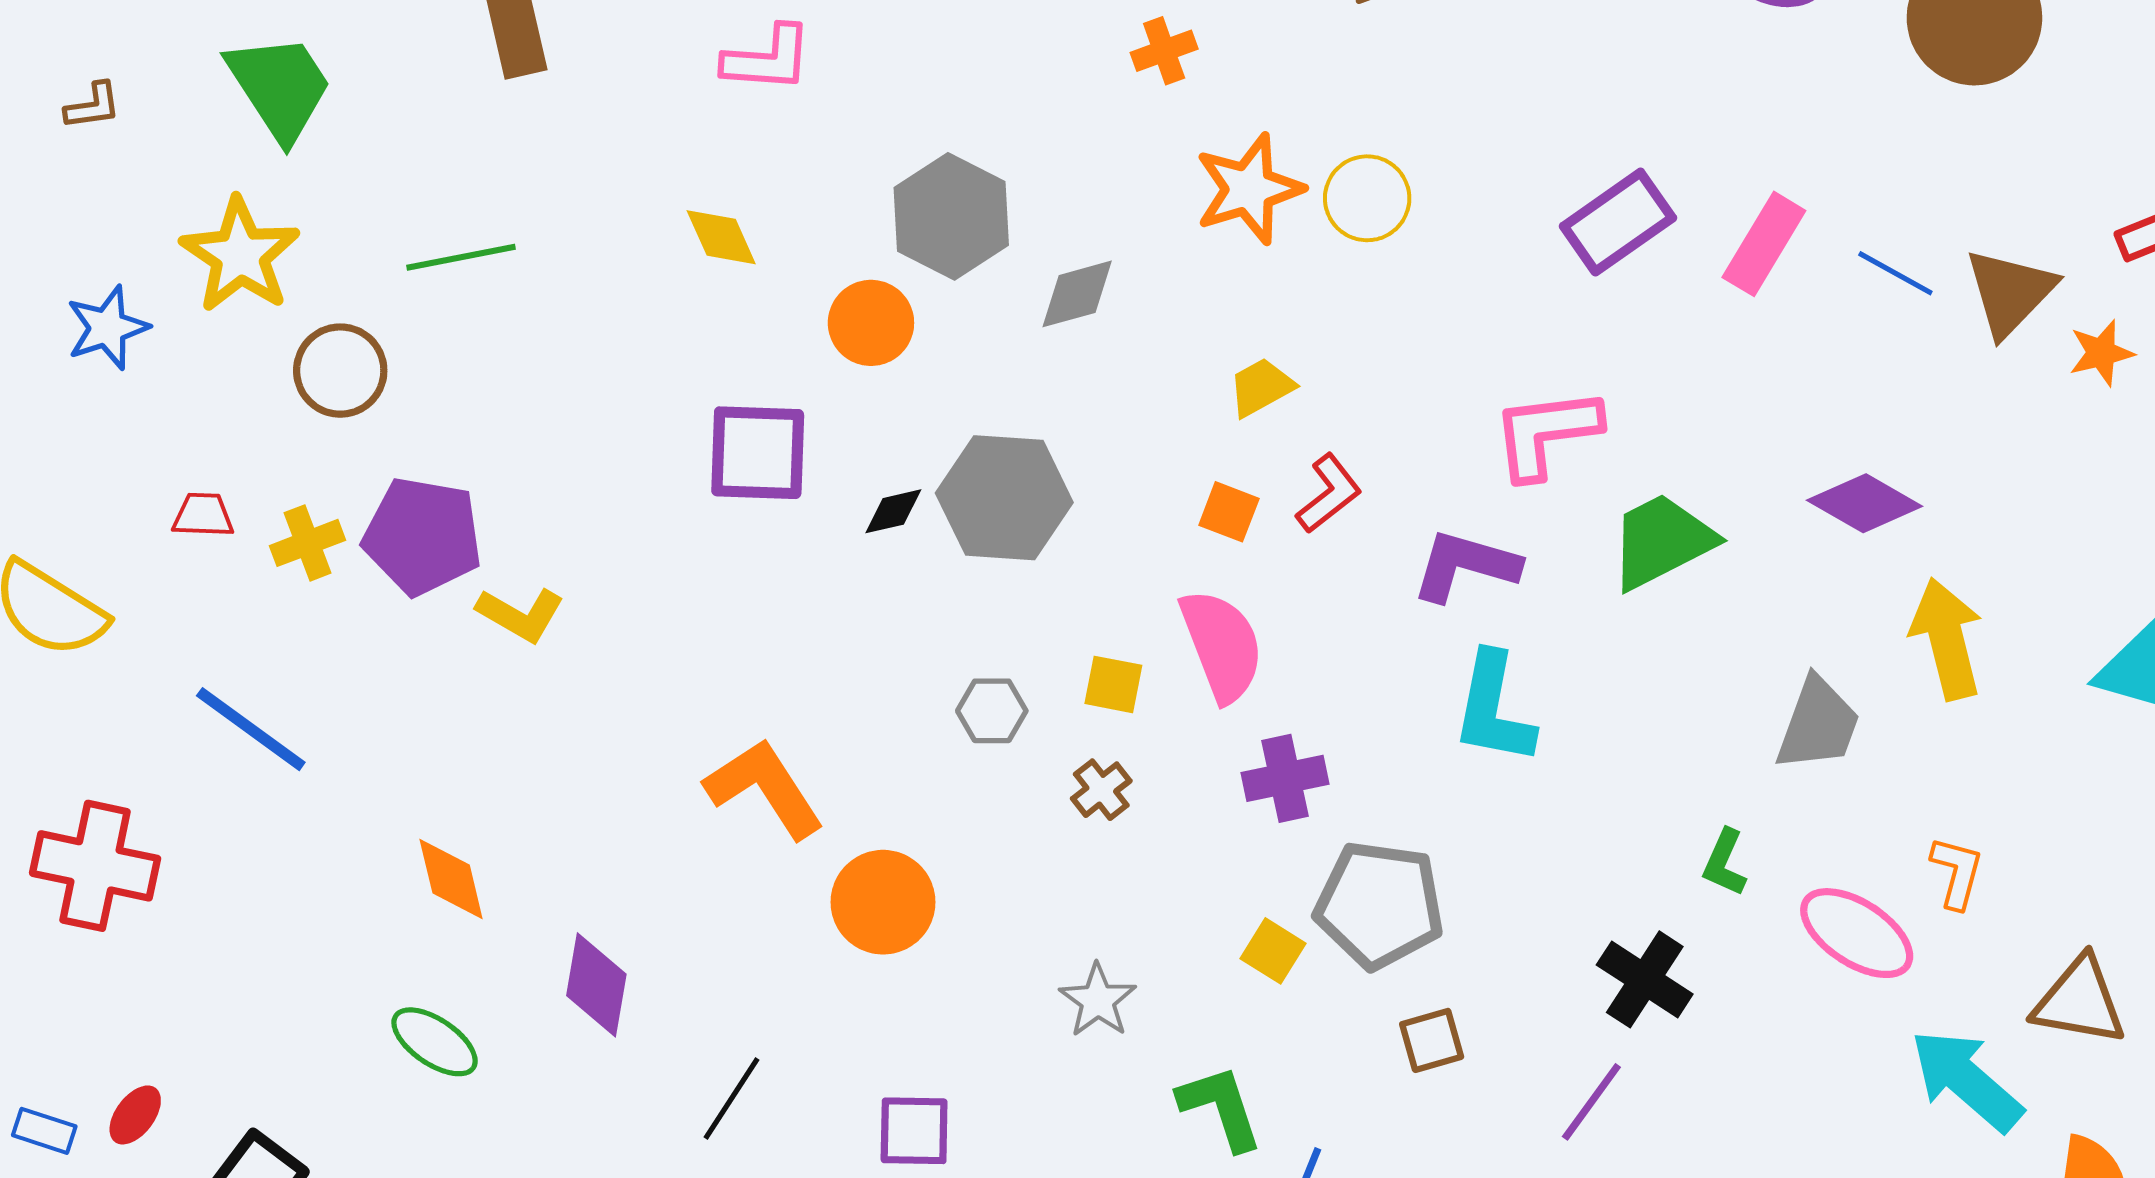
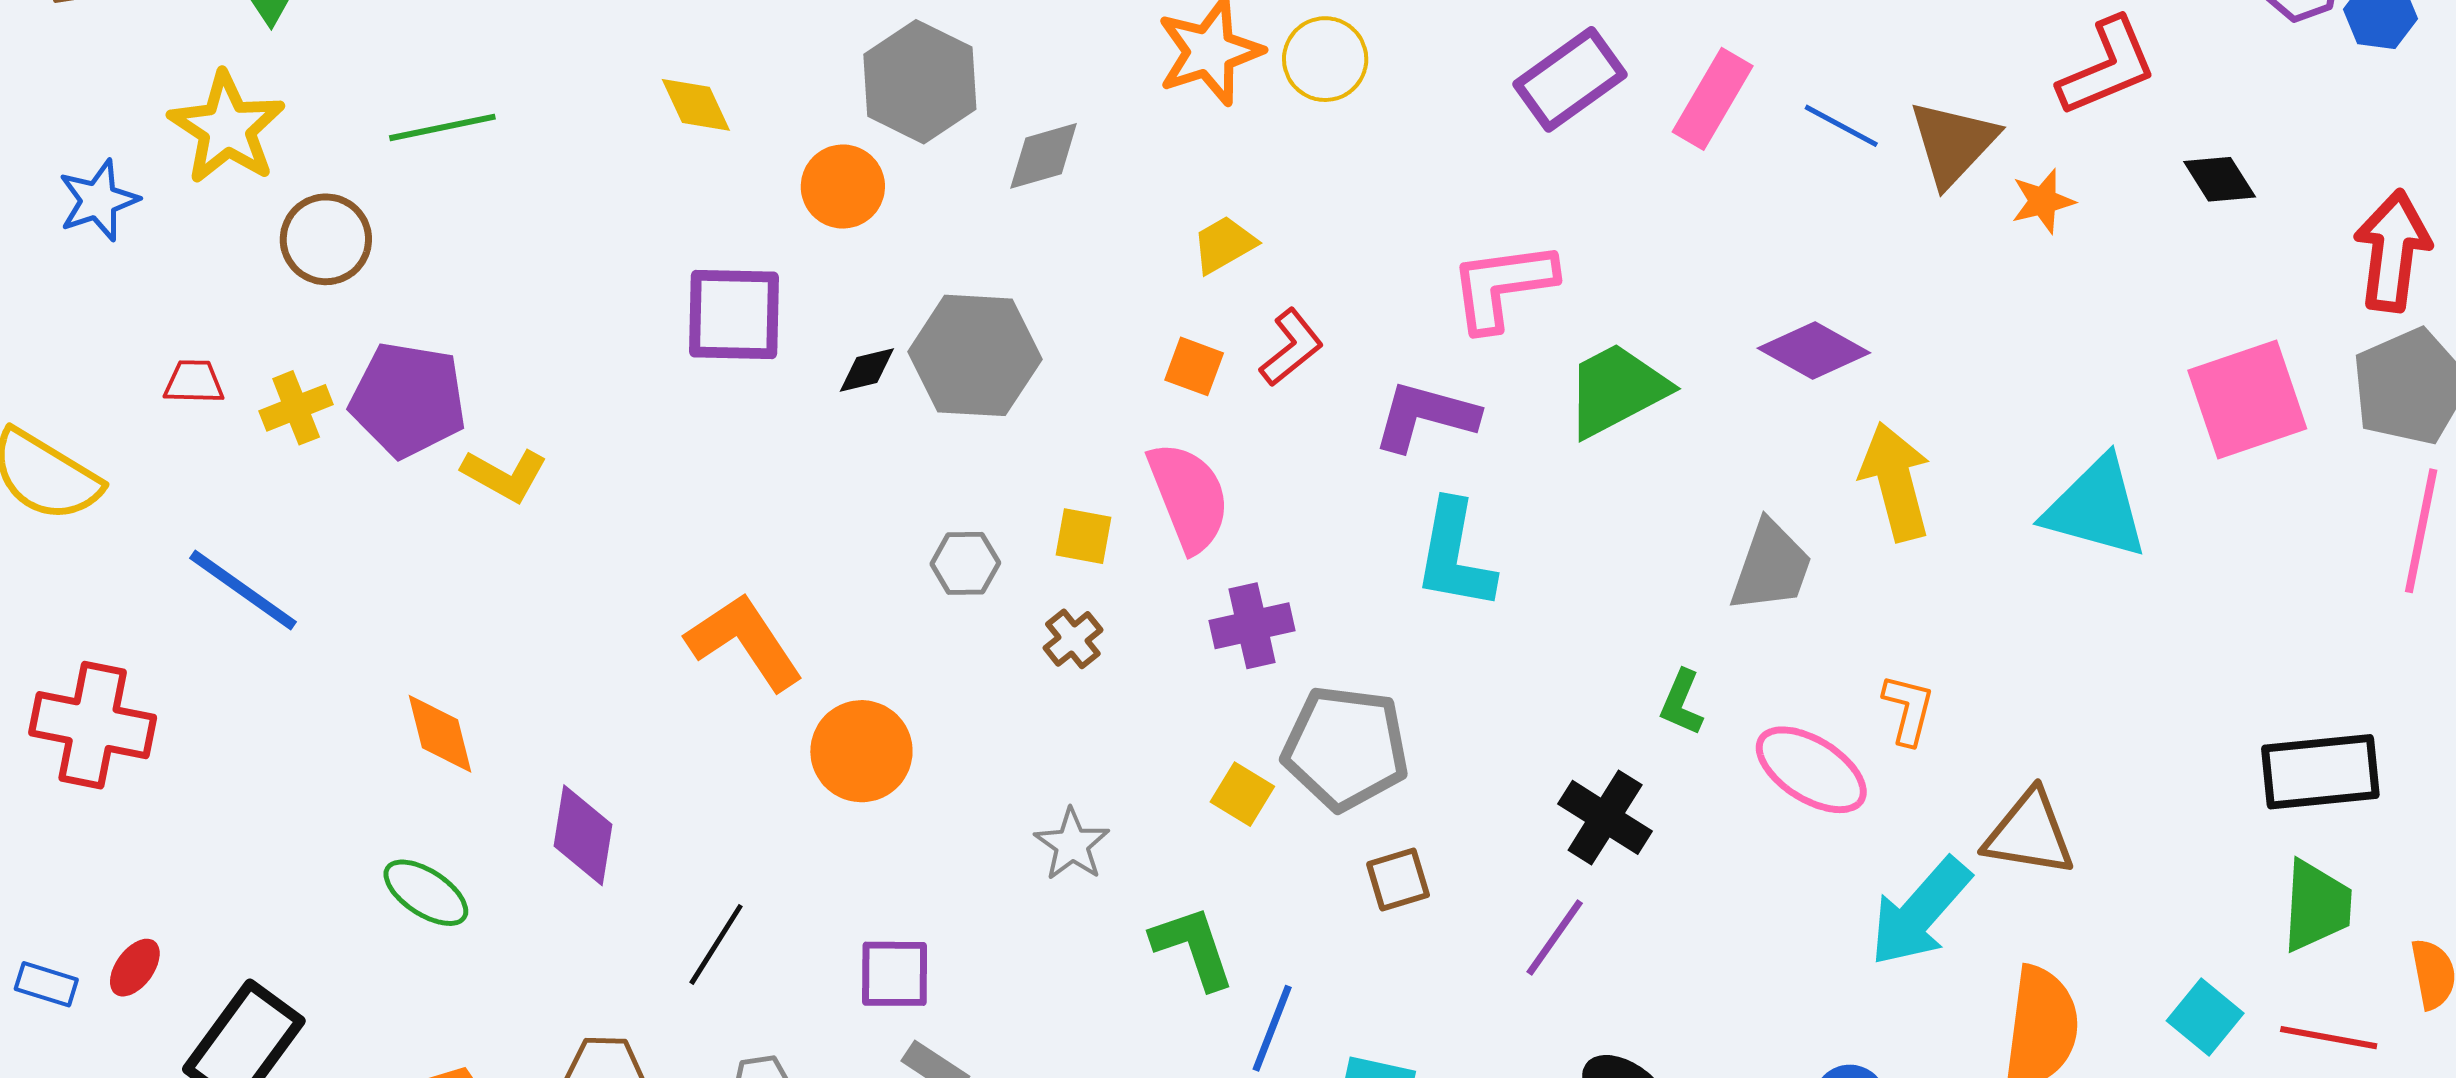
cyan arrow: (1966, 1080) -> (1920, 912), turned -89

